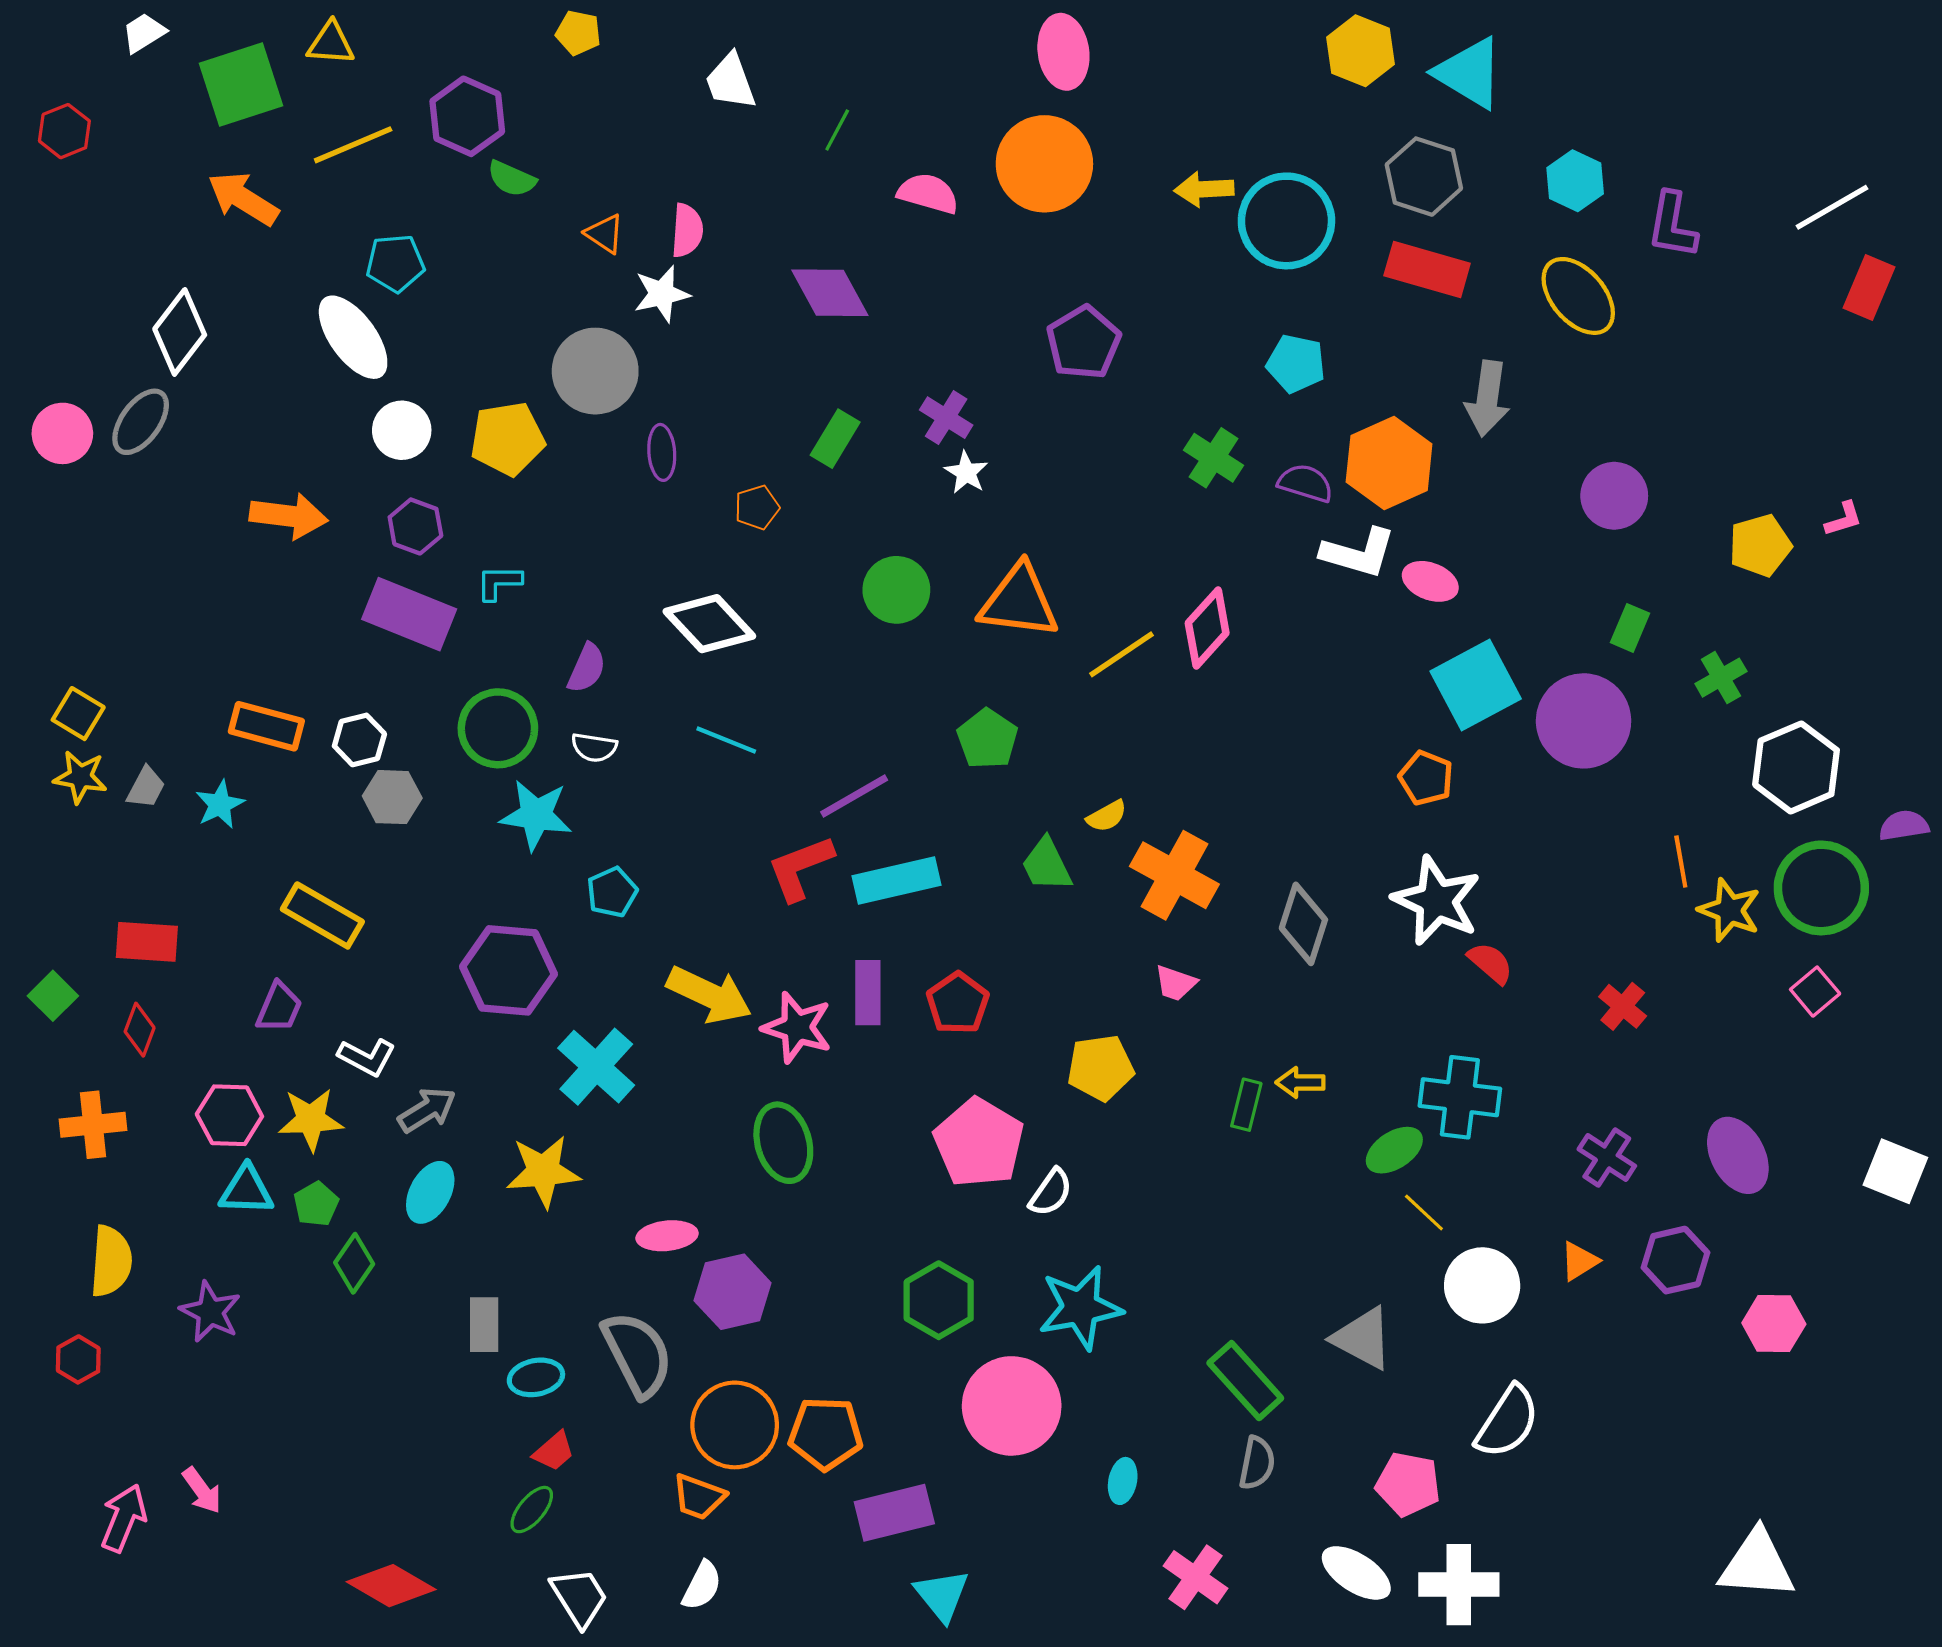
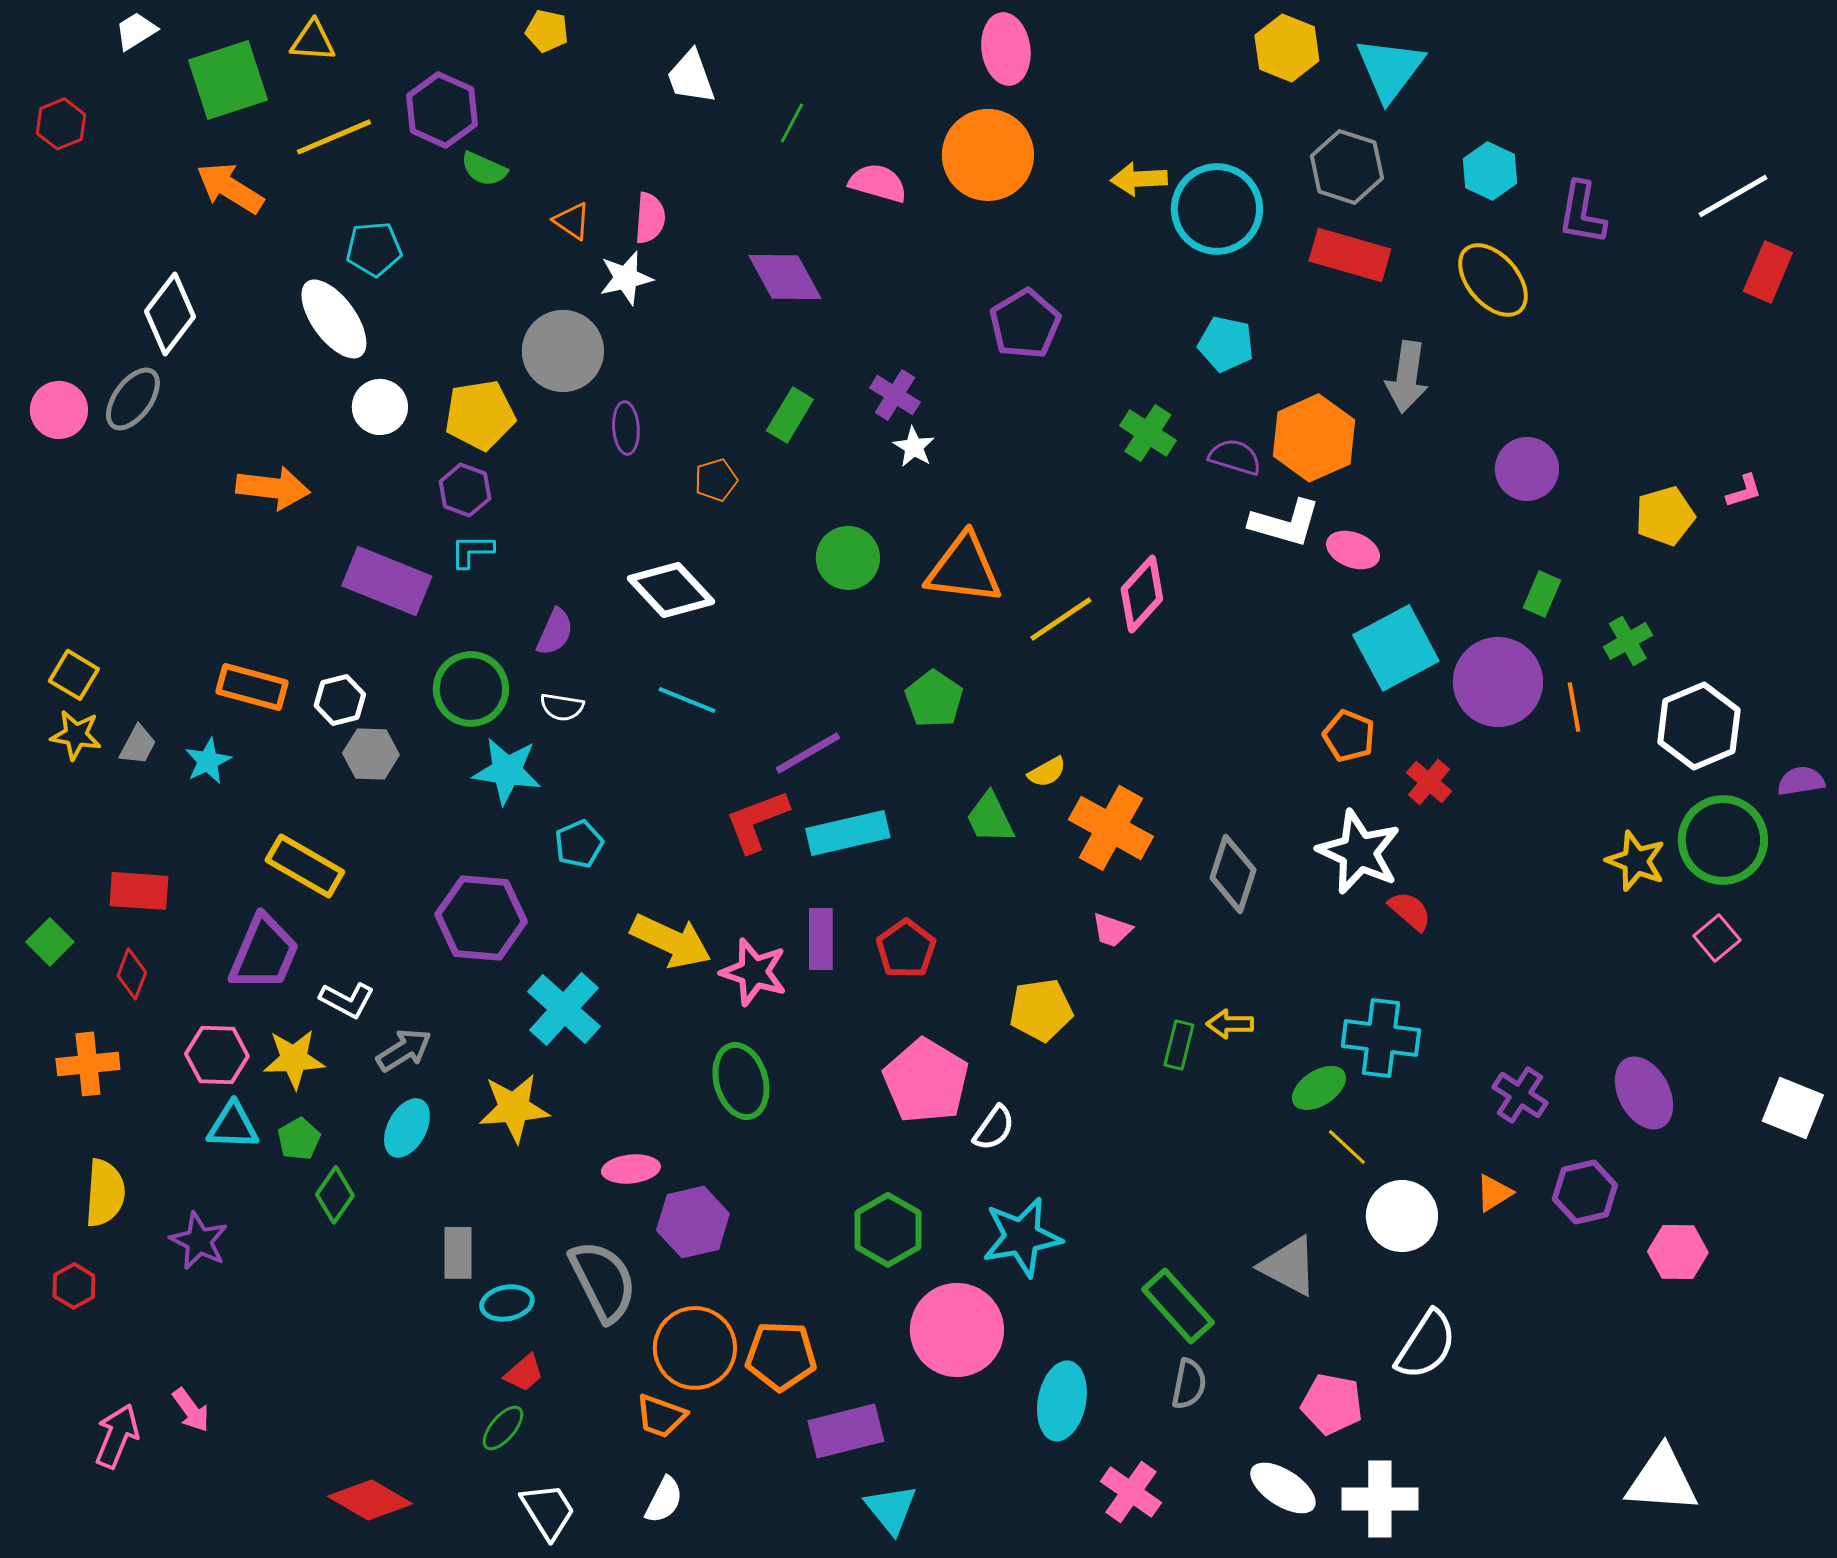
cyan triangle: (1469, 73) -> (1390, 69), turned 36
purple hexagon: (415, 526) -> (465, 490), moved
orange line: (1681, 862) -> (1574, 707), moved
red cross: (1623, 1006) -> (1429, 782), moved
purple trapezoid: (279, 1007) -> (264, 953), size x1.6
cyan ellipse: (1123, 1481) -> (1062, 1401), size x1.8

